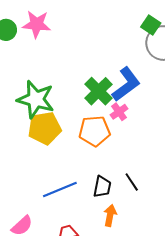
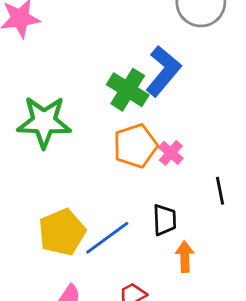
pink cross: (119, 112) -> (171, 153), moved
yellow pentagon: (45, 128) -> (62, 232), moved
black line: (132, 182) -> (220, 191), moved, turned 36

